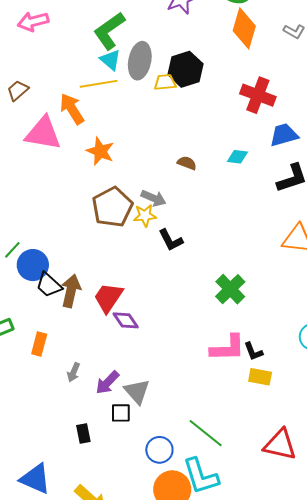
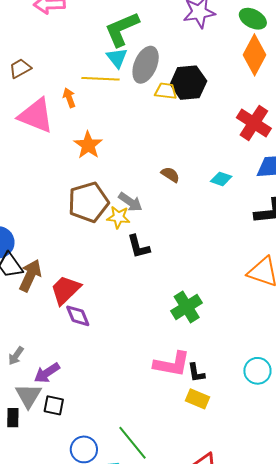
orange arrow: (72, 109) -> (69, 98), size x0.6
gray triangle: (137, 391) -> (28, 396), moved

